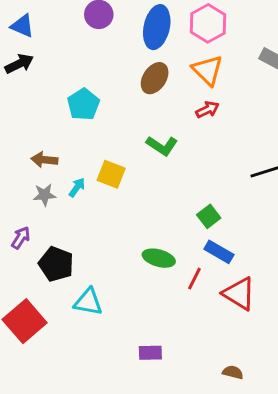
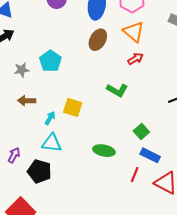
green L-shape: (162, 146) -> (117, 90), moved
gray star: (44, 195) -> (22, 70), moved
green ellipse: (159, 258) -> (104, 151), moved
cyan triangle: (88, 302) -> (52, 143), moved

